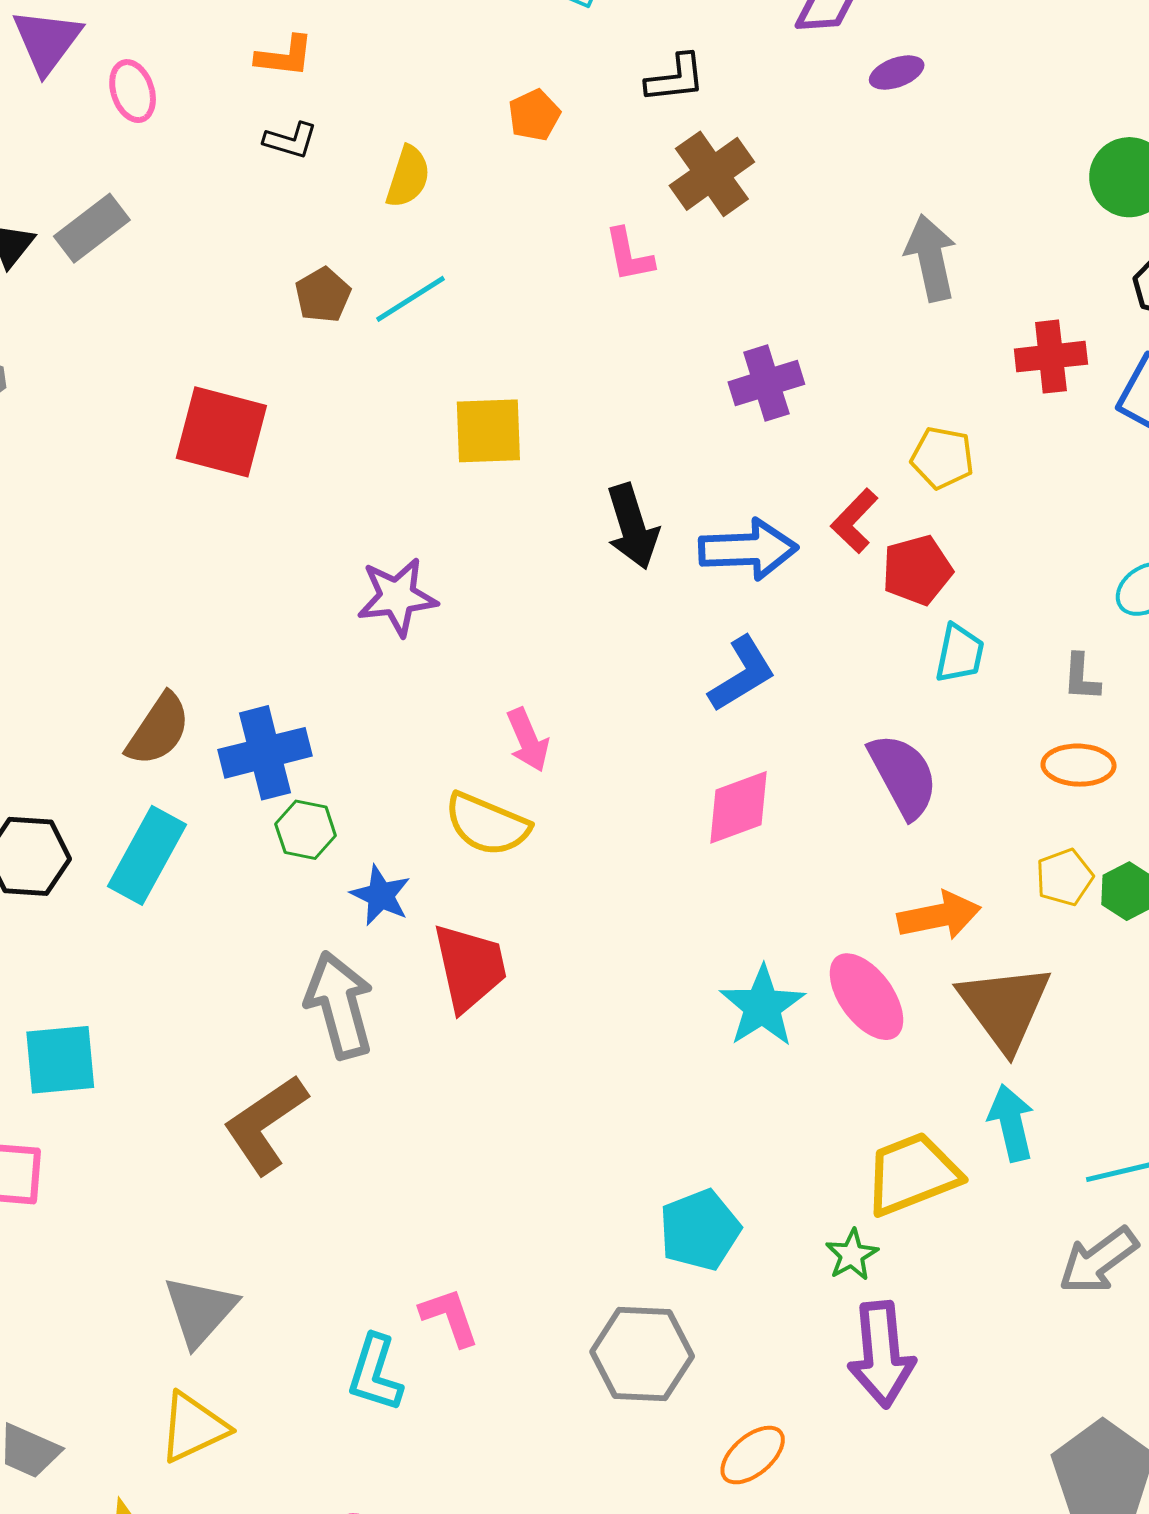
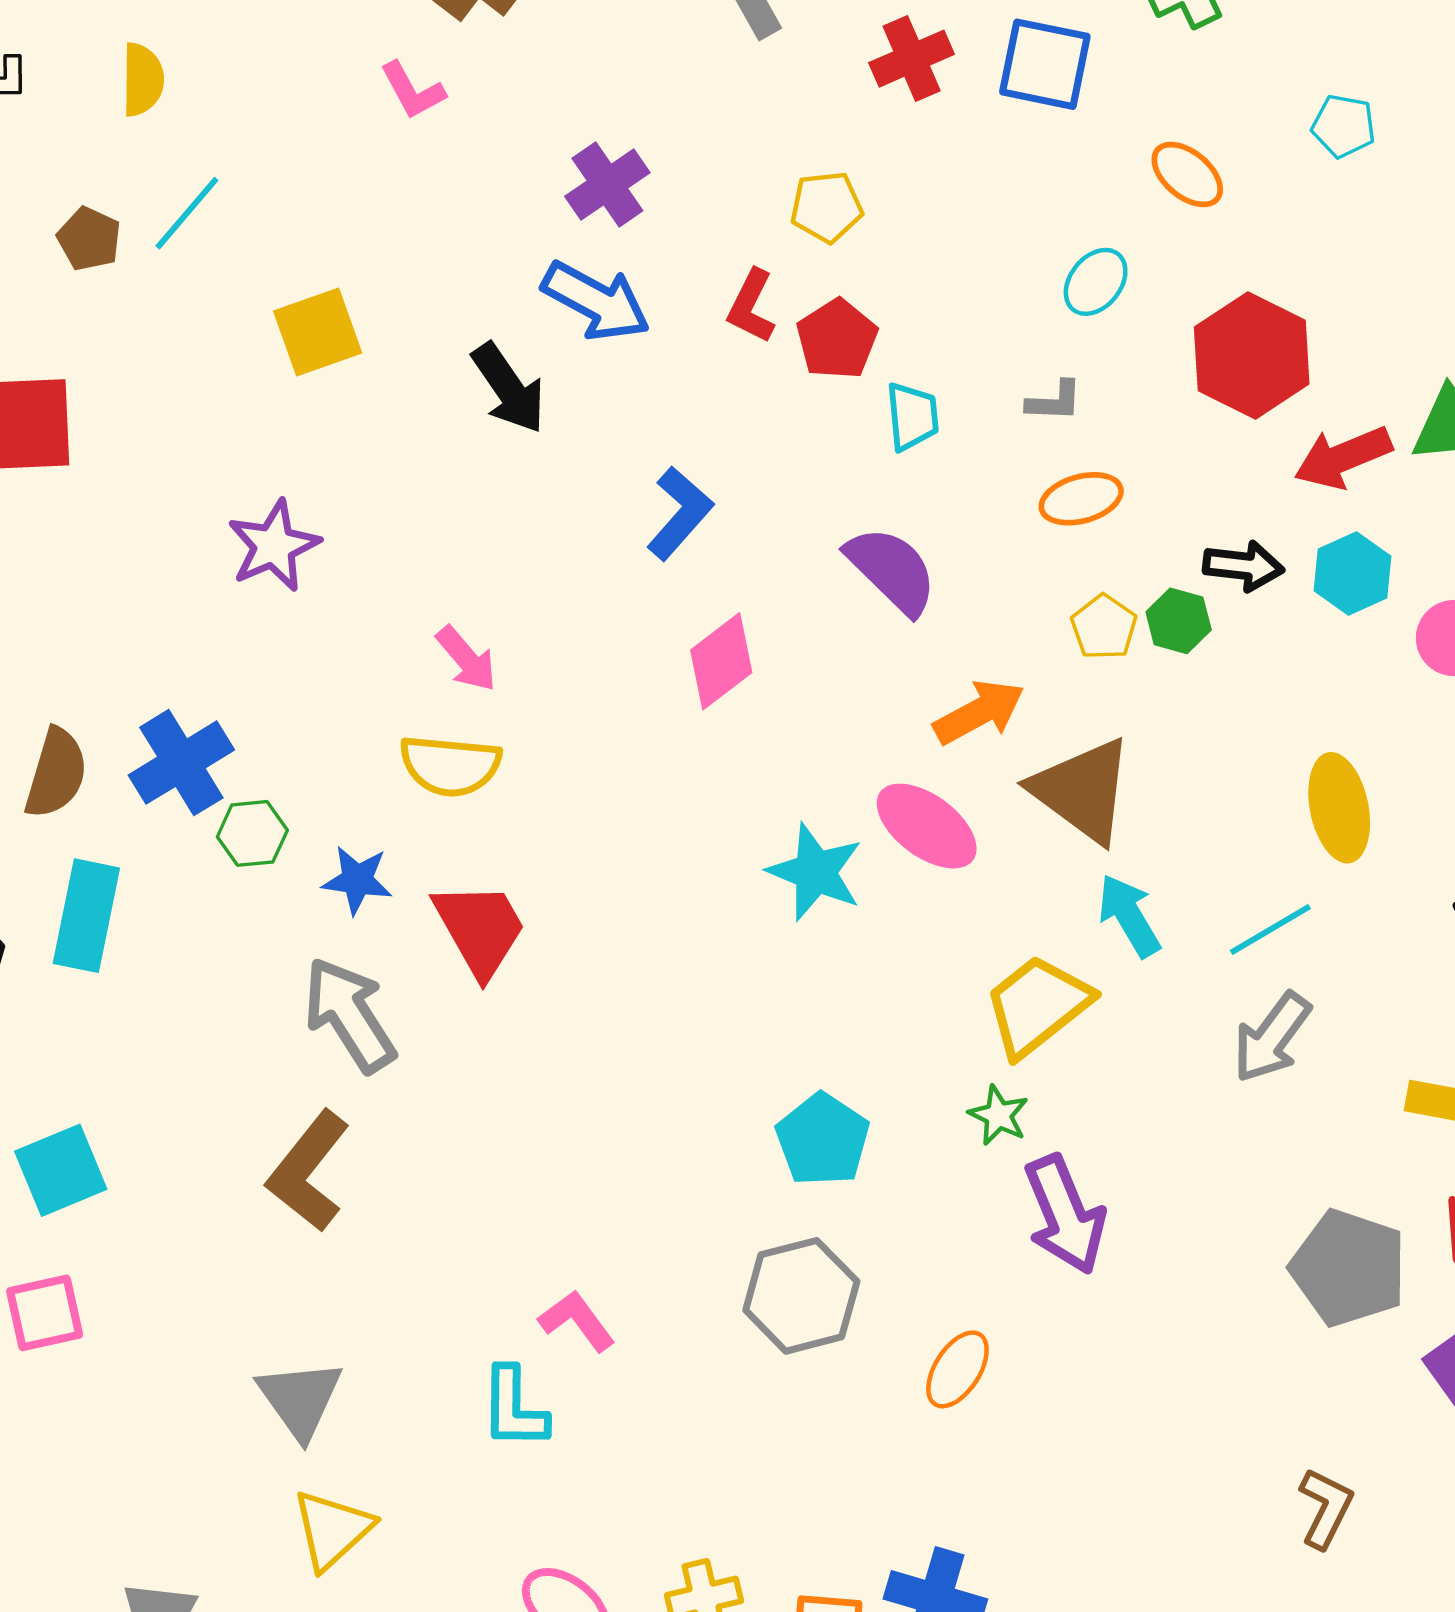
blue arrow: (748, 549) -> (596, 301), moved, turned 48
gray L-shape: (1081, 677) -> (1054, 401), turned -74

